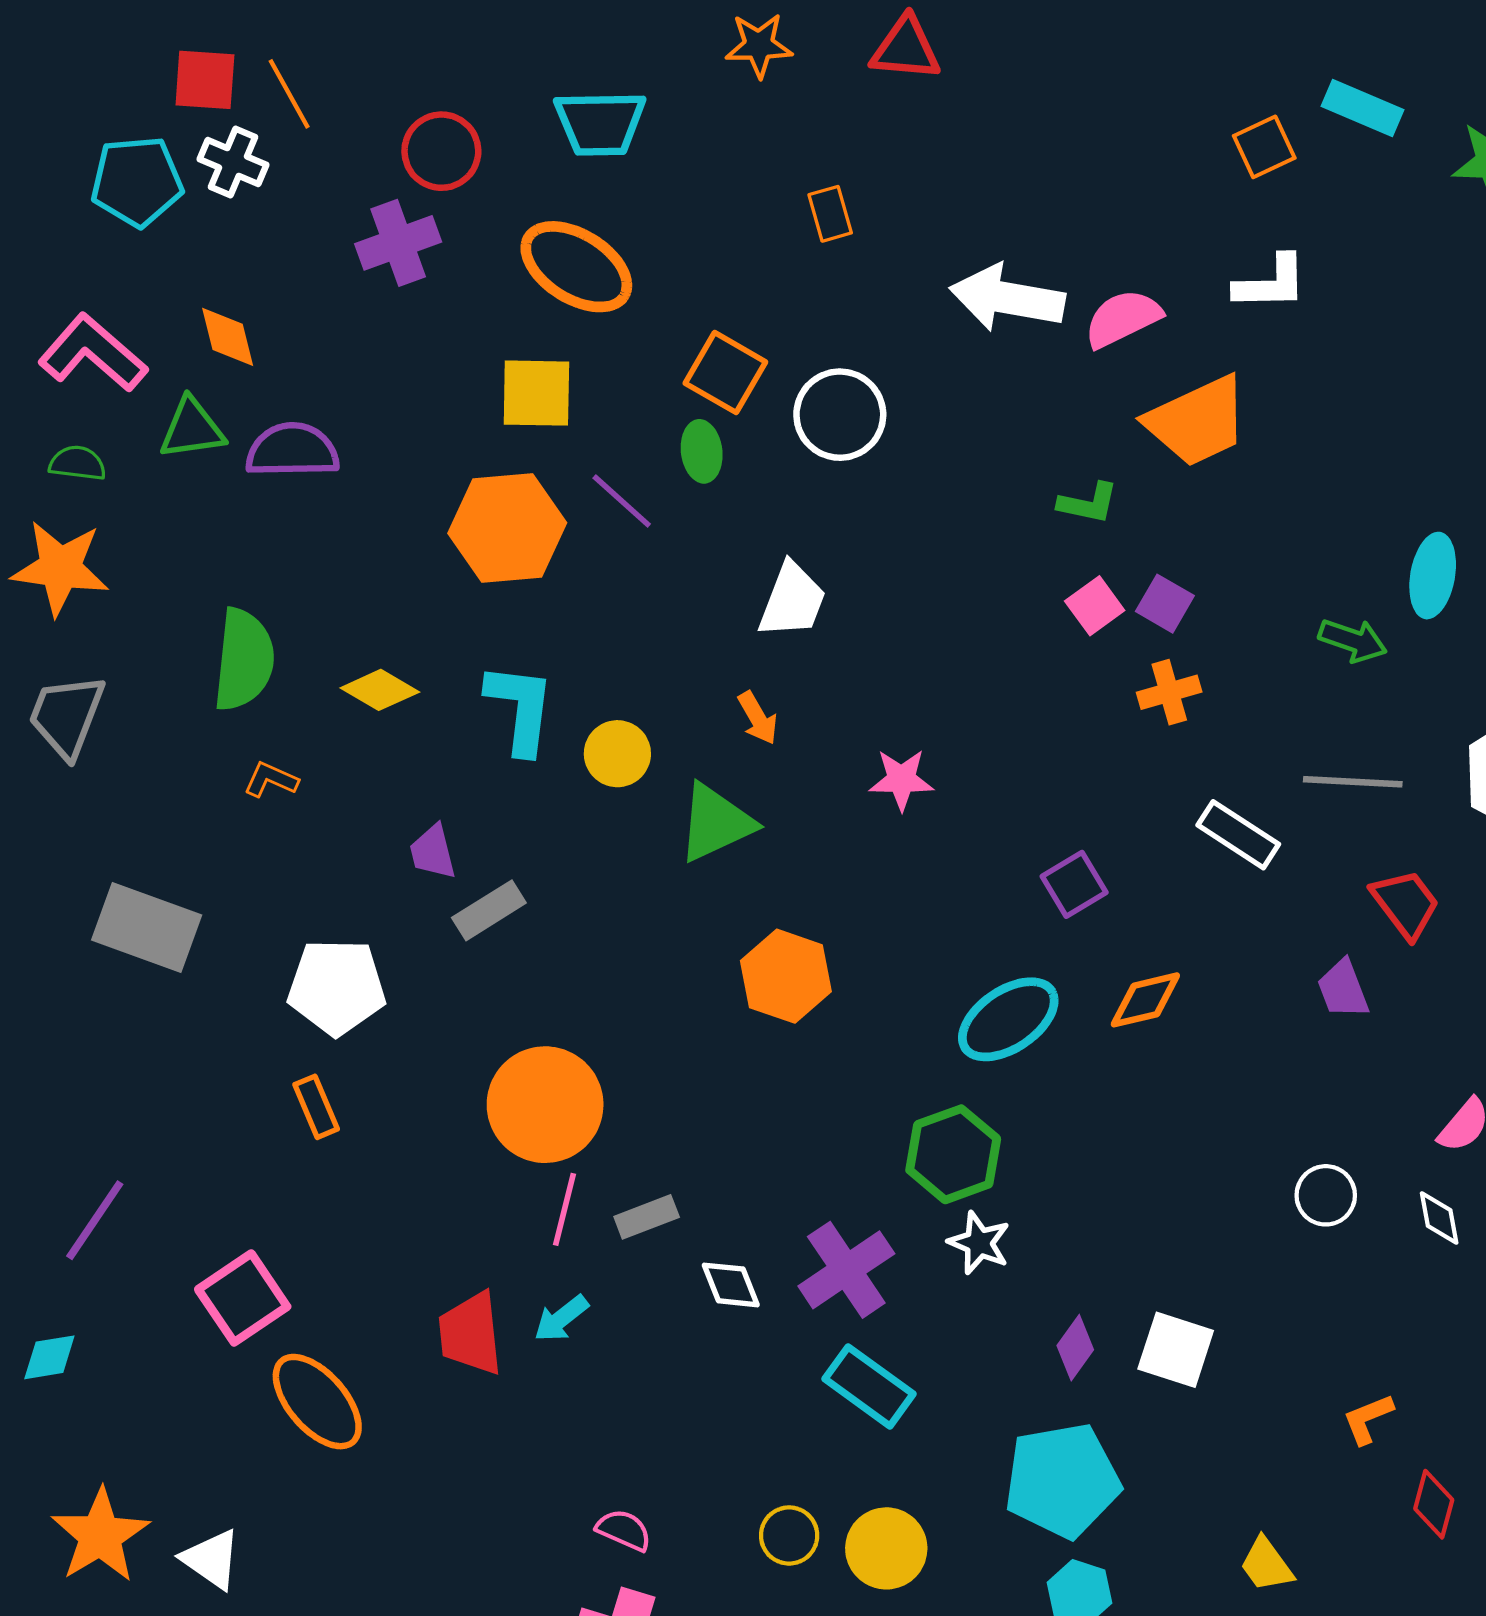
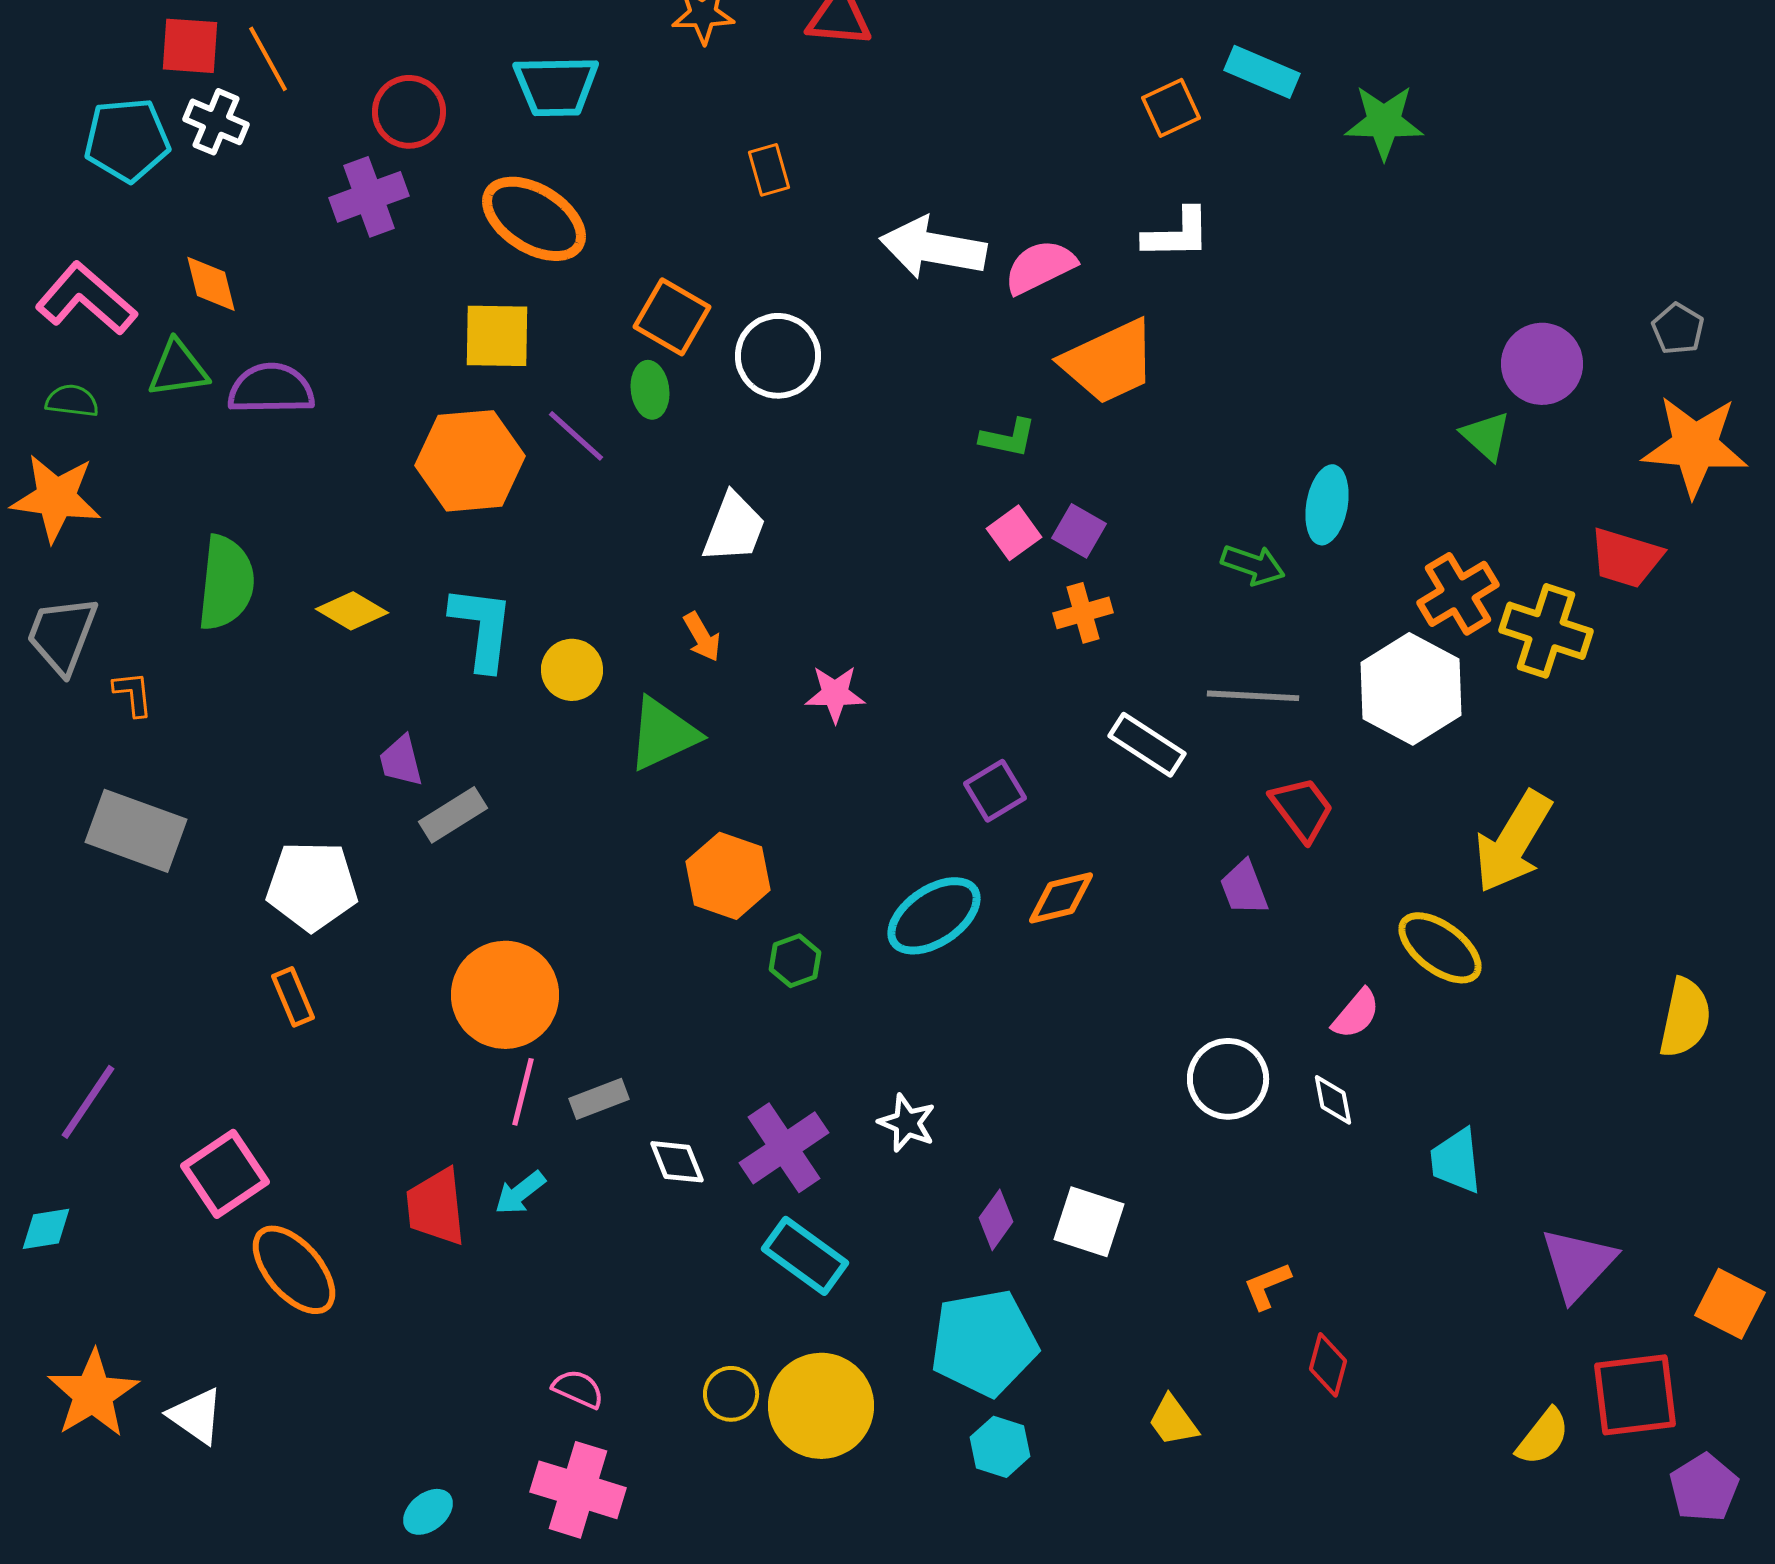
orange L-shape: (271, 780) -> (133, 694), moved, turned 60
green hexagon: (953, 1154) -> (795, 961), moved, size x0.6
white circle: (1326, 1195) -> (1228, 1079), size x1.4
yellow circle: (886, 1548) -> (821, 1406), size x1.4

